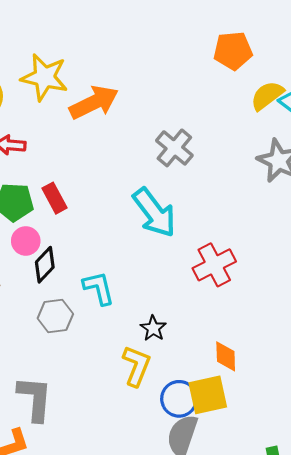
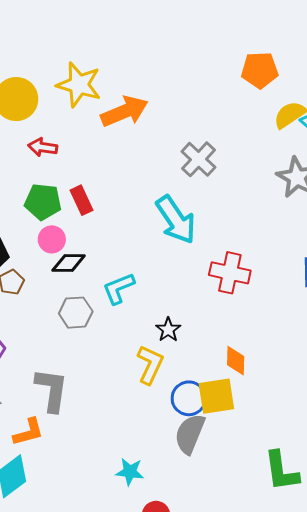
black diamond: (45, 265) -> (69, 263), turned 44
red cross: (214, 265) -> (230, 273), turned 36
cyan L-shape: (99, 288) -> (119, 288), turned -102

